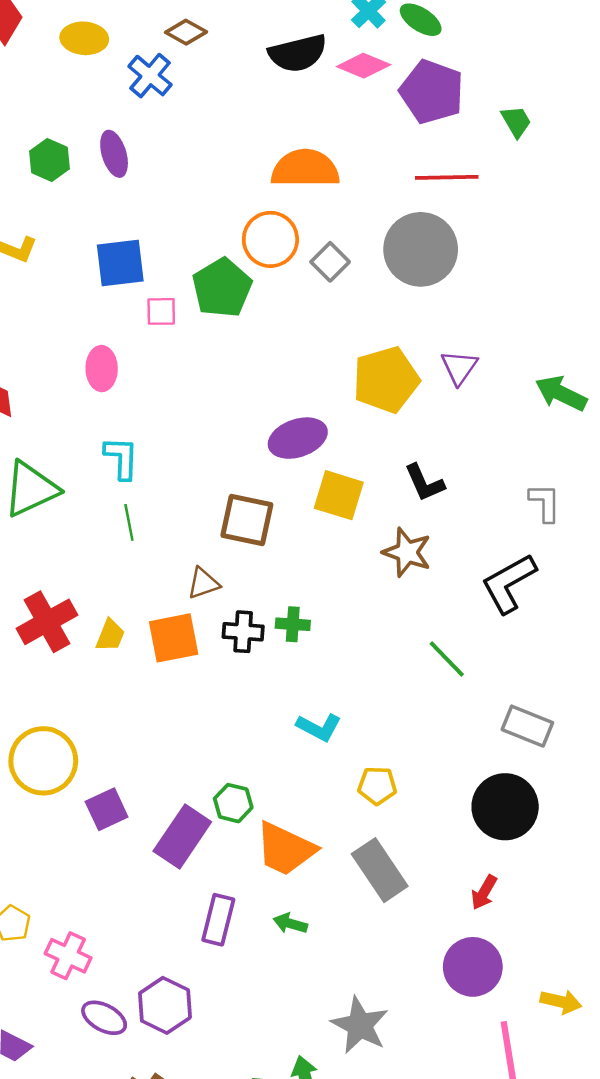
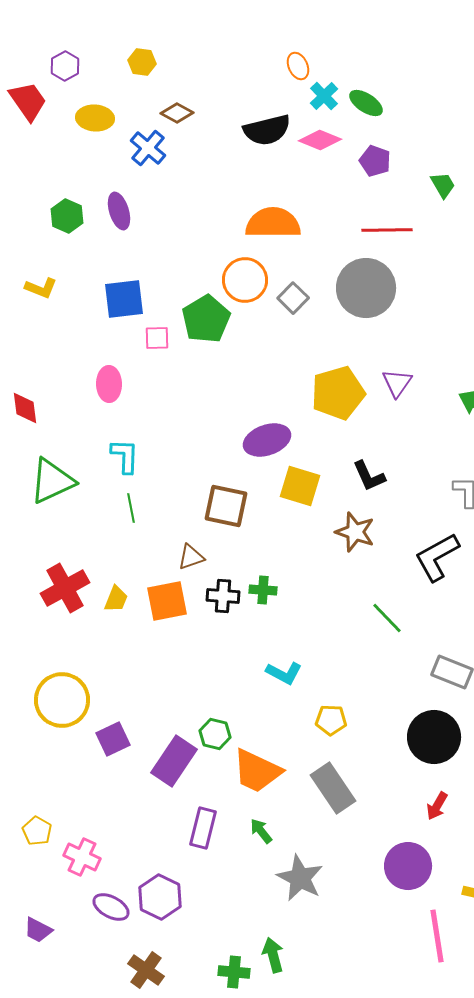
purple pentagon: (432, 92) -> (375, 161), size x0.6
red arrow: (484, 892) -> (437, 806), moved
green arrow: (290, 923) -> (261, 831), turned 36
gray star: (360, 1025) -> (300, 878), moved

